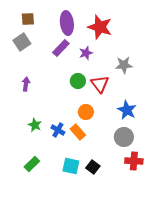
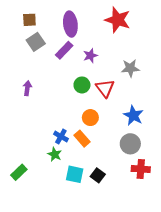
red star: (100, 27) -> (118, 20), moved
gray square: (22, 42) -> (36, 42), moved
green star: (35, 125) -> (55, 154), moved
green rectangle: (32, 164) -> (19, 172), moved

